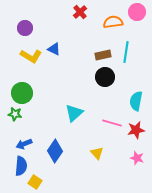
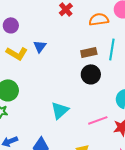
blue triangle: (54, 49) -> (40, 46), turned 40
pink line: (112, 123) -> (98, 120), turned -36

